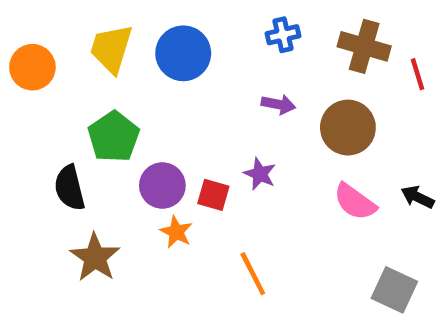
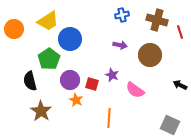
yellow trapezoid: (111, 49) -> (48, 21), turned -140
blue circle: (183, 53) -> (70, 39), moved
pink semicircle: (355, 202) -> (135, 90), moved
orange line: (253, 274) -> (109, 118), turned 30

